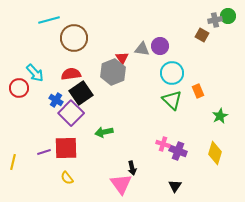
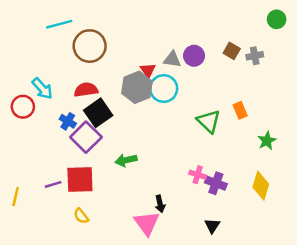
gray cross: (215, 20) -> (255, 56), moved
brown square: (202, 35) -> (232, 51), moved
cyan circle: (172, 73) -> (164, 89), moved

